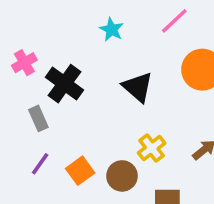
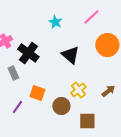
purple line: (40, 164) -> (17, 107), moved
orange square: (80, 171) -> (37, 93), moved, turned -35

